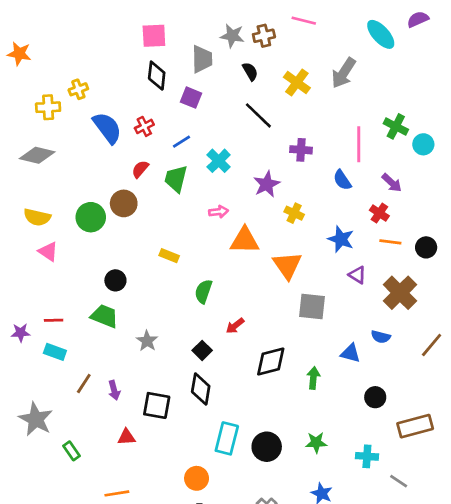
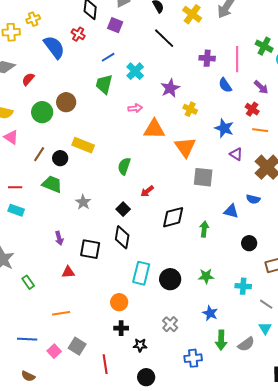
red cross: (144, 126) -> (78, 34), moved, turned -32
purple cross: (301, 150) -> (207, 58), moved
red semicircle: (140, 169) -> (28, 79), moved
yellow rectangle: (169, 256) -> (83, 145), moved, size x1.5
brown line: (84, 383) -> (39, 154), moved

